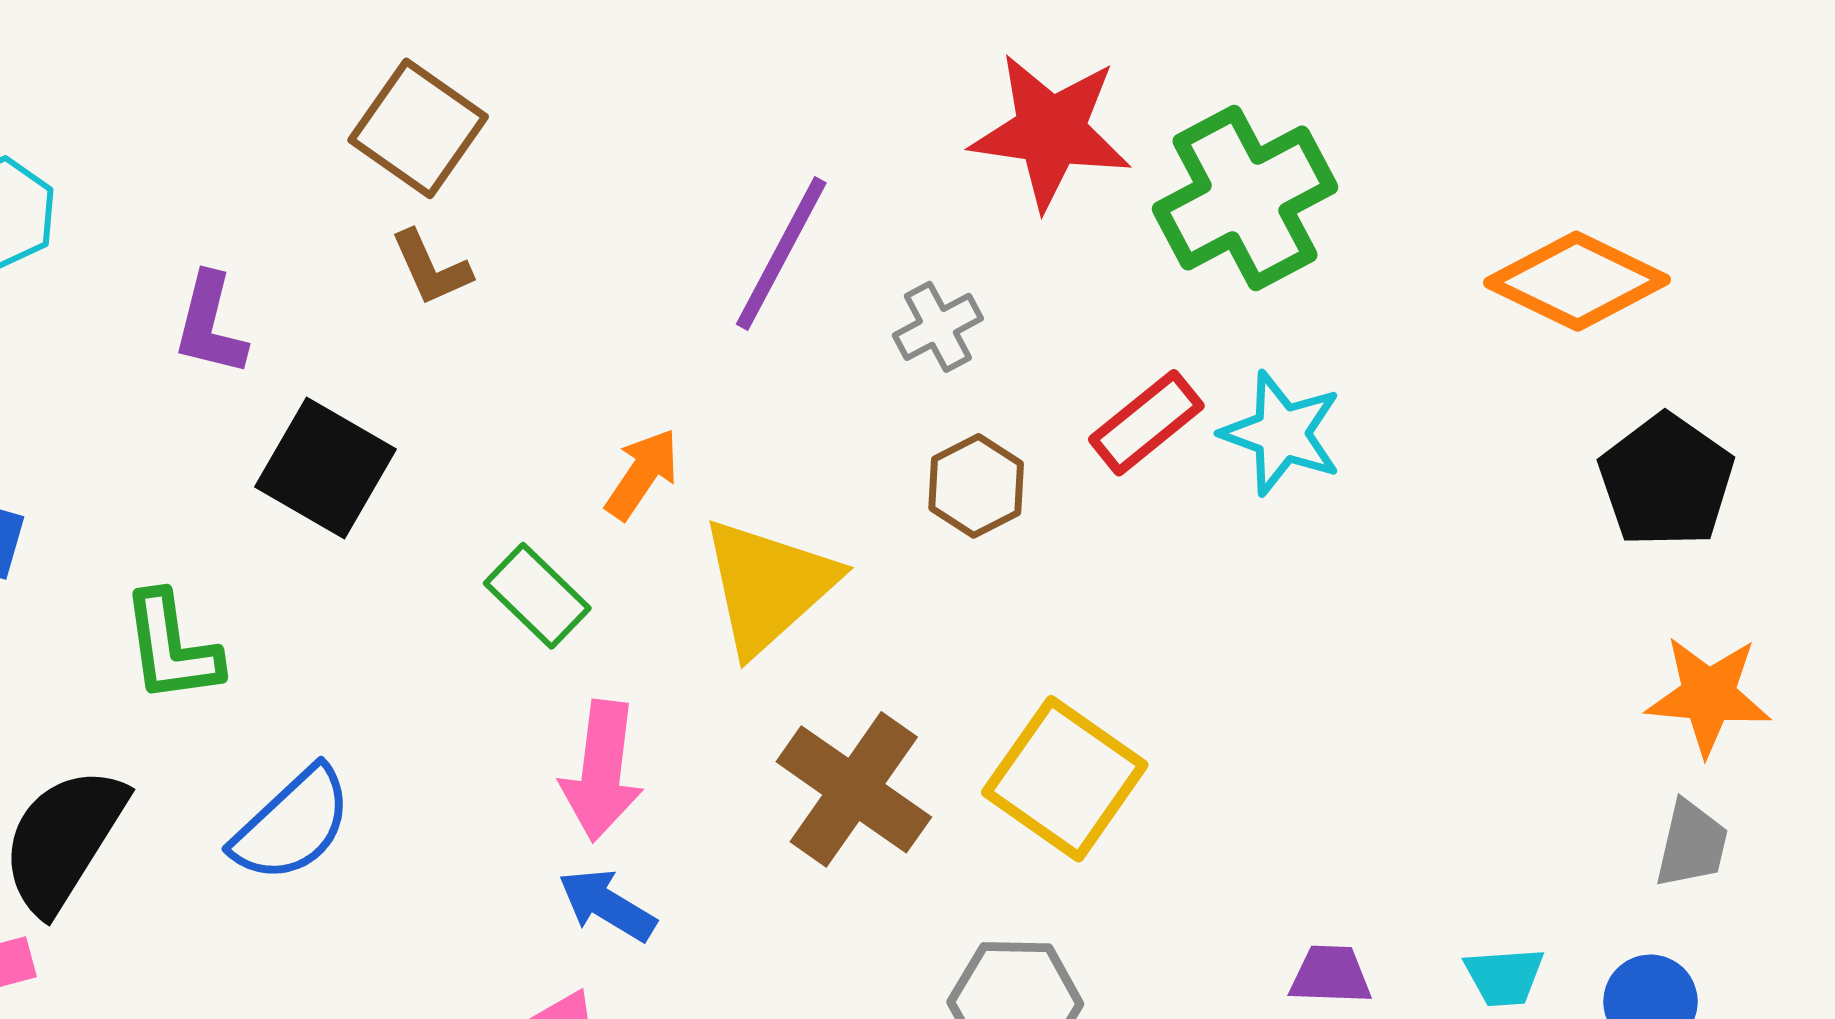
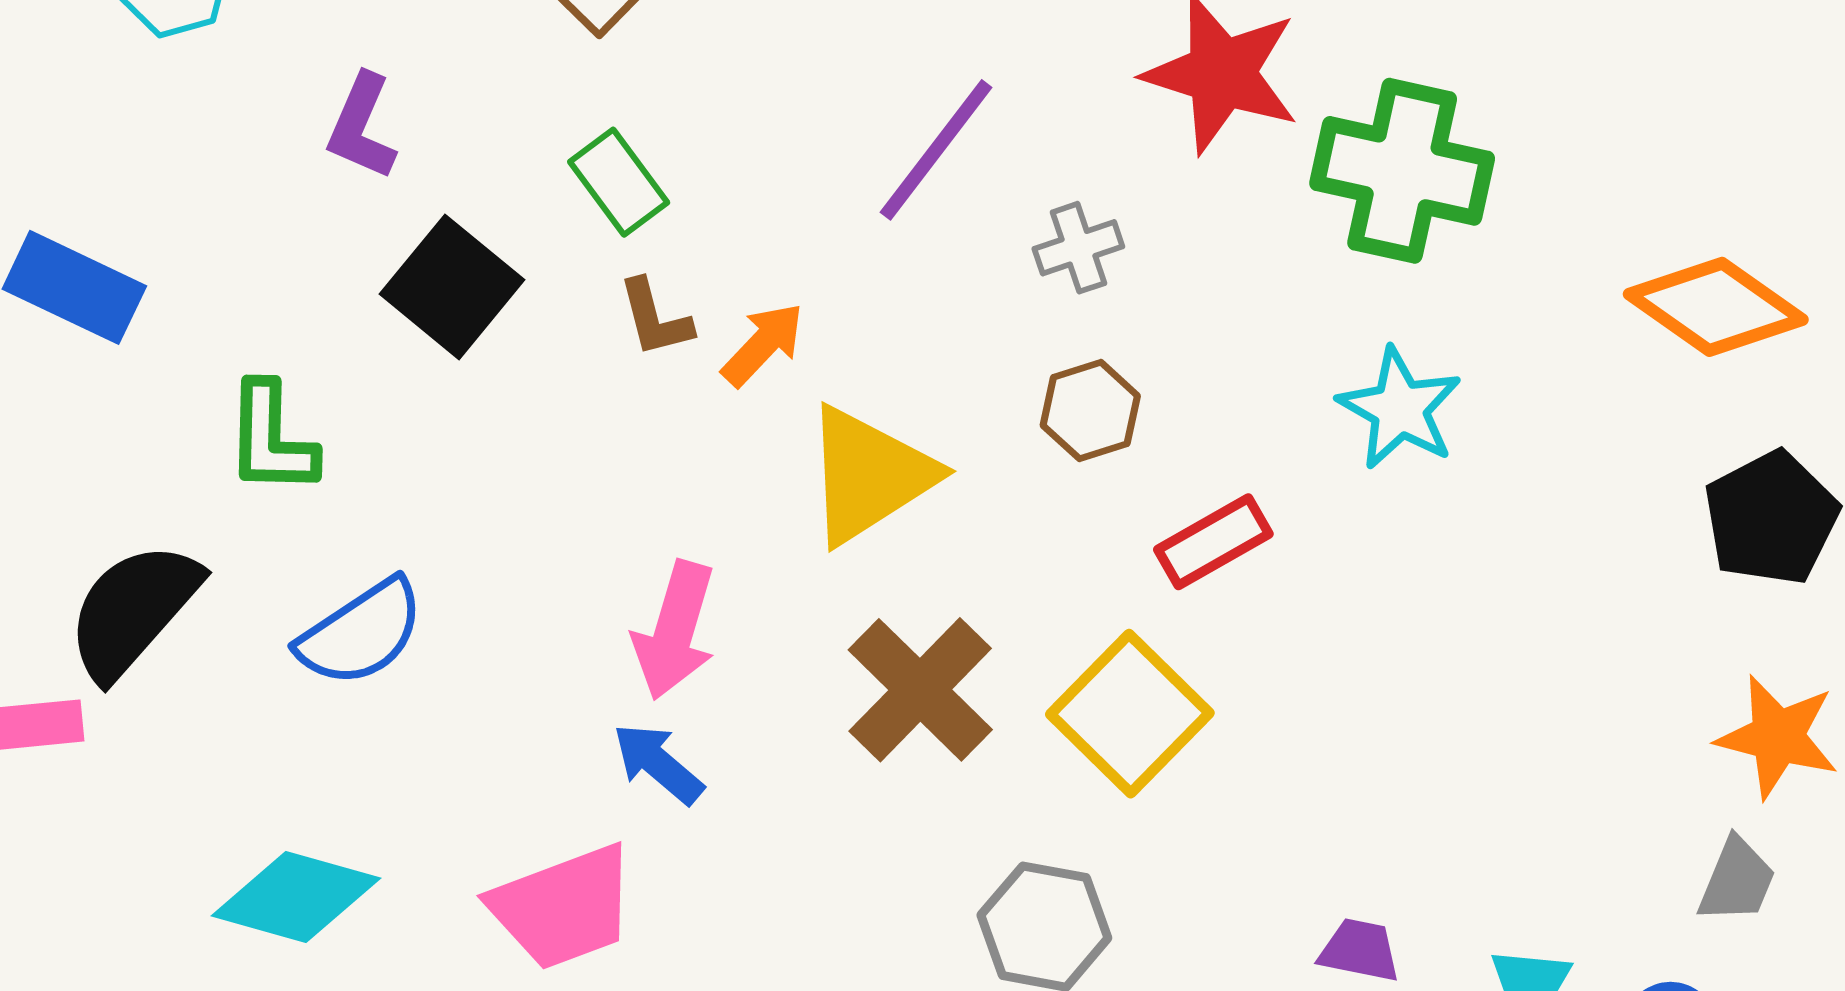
green cross: (1245, 198) -> (1402, 171), turned 31
brown L-shape: (431, 268) -> (655, 318), moved
red rectangle: (1146, 423) -> (1213, 542), moved
green rectangle: (537, 596) -> (619, 182), moved

